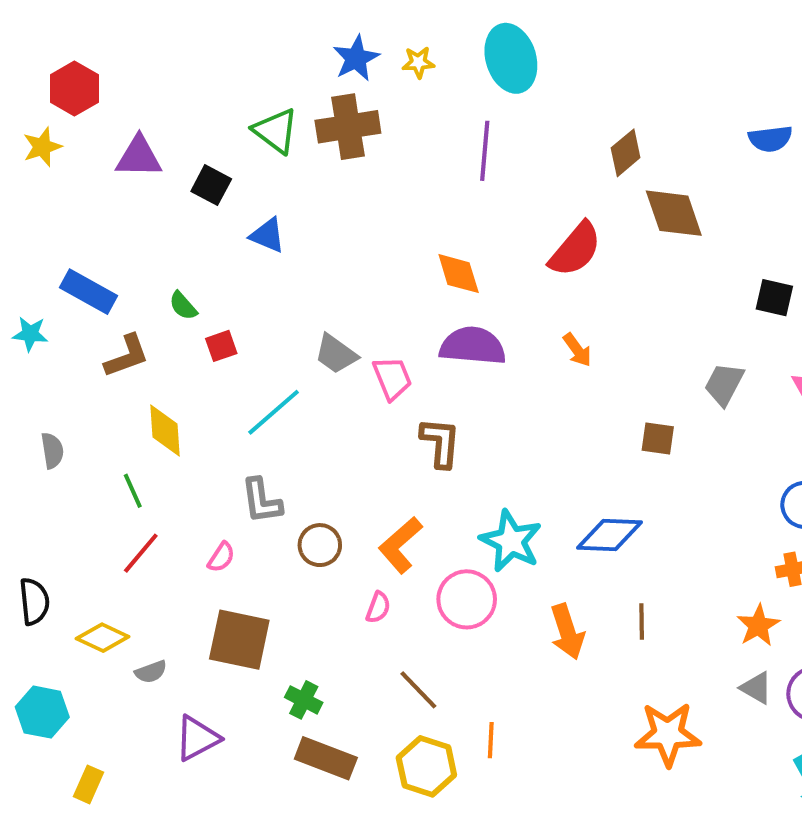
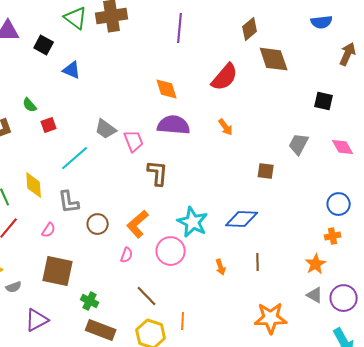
yellow diamond: (165, 430) -> (34, 185), moved
orange arrow: (567, 632) -> (221, 267), size x0.6

